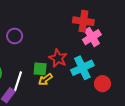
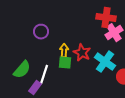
cyan cross: (82, 68) -> (105, 62), turned -30
yellow arrow: (45, 79) -> (64, 51), moved, turned 128

